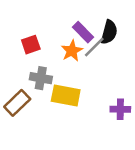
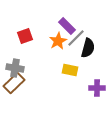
black semicircle: (109, 32) -> (88, 48), moved
gray cross: (41, 78) -> (15, 68), moved
yellow rectangle: (66, 96) -> (70, 70), moved, size x0.7

